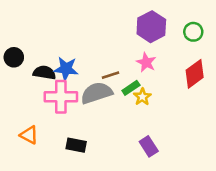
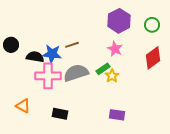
brown line: (111, 75) -> (72, 45), moved
purple rectangle: (149, 146) -> (117, 115), turned -49

